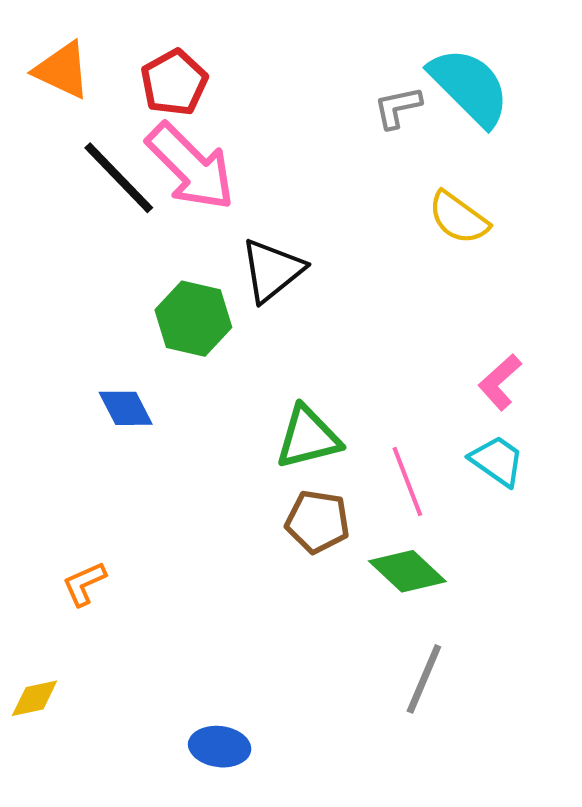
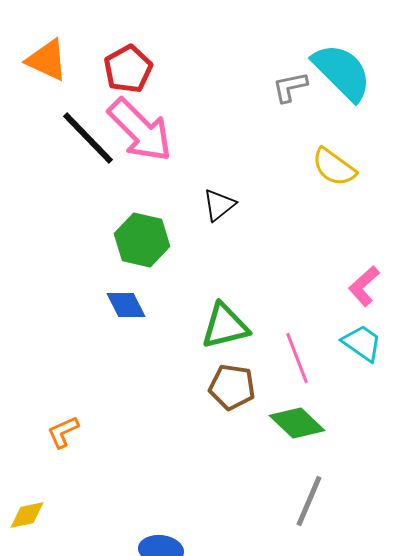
black triangle: (272, 270) -> (219, 205), moved, size x0.7
blue diamond: (126, 408) -> (126, 305), moved

